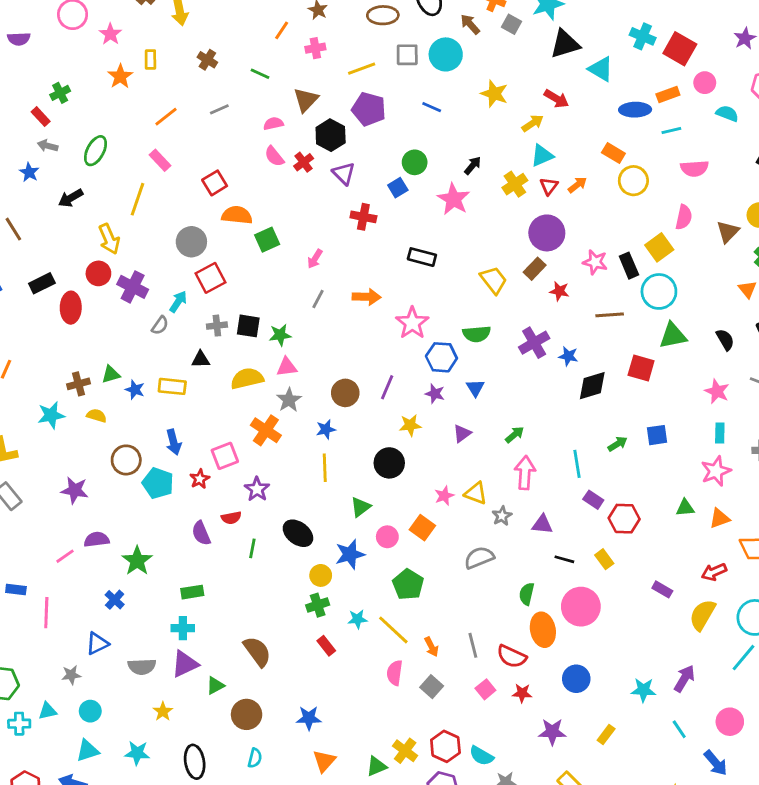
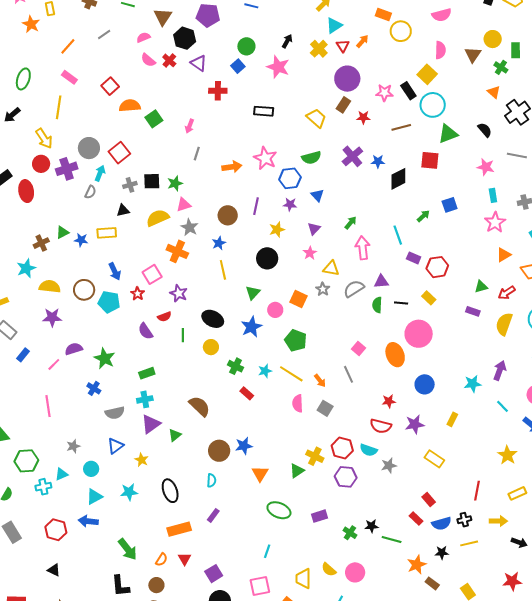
gray circle: (191, 242) -> (89, 148), moved
purple cross: (133, 287) -> (67, 169), turned -35
orange arrow: (367, 297) -> (232, 167), moved
yellow semicircle: (97, 416) -> (50, 287), moved, size x1.5
pink star: (444, 496) -> (310, 253), moved
green triangle: (685, 508) -> (481, 287), moved
gray star: (502, 516) -> (323, 289), moved
gray semicircle: (479, 558) -> (354, 289), moved
yellow circle: (321, 575) -> (211, 347), moved
blue rectangle: (16, 590) -> (23, 355), moved, turned -48
green semicircle: (527, 594) -> (377, 305), moved
green cross: (318, 605) -> (236, 366), turned -35
blue triangle: (97, 643) -> (115, 446), moved
red semicircle: (512, 656) -> (381, 426), moved
gray semicircle: (142, 667) -> (115, 413), moved
pink square: (485, 689) -> (359, 348), moved
brown circle: (247, 714) -> (219, 451), moved

